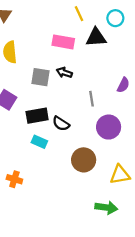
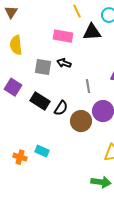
black rectangle: (37, 116) -> (40, 101), turned 42
black semicircle: (61, 124) -> (61, 108), turned -91
cyan rectangle: (39, 142) -> (42, 151), moved
brown circle: (84, 160) -> (81, 121), moved

